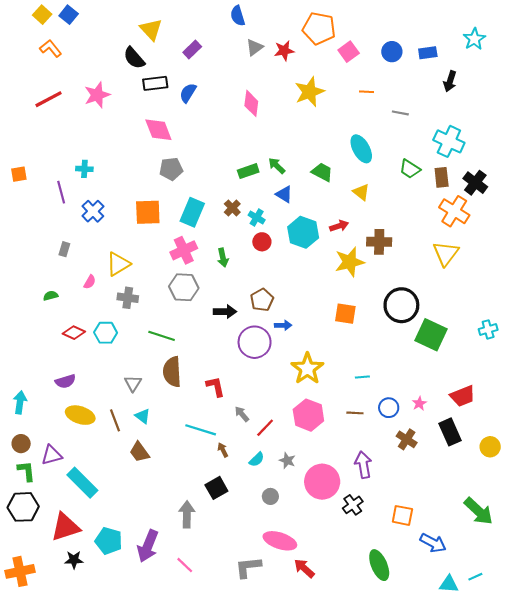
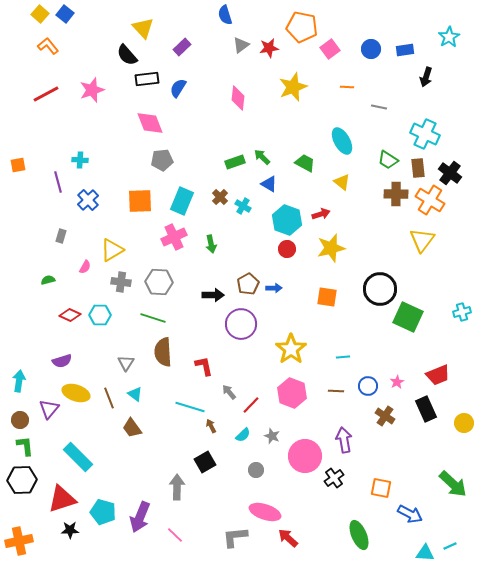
red circle: (262, 242) -> (287, 249), moved
brown cross: (379, 242) -> (396, 194), moved
gray hexagon: (184, 287) -> (159, 282), moved
blue arrow: (283, 325) -> (274, 288), moved
purple triangle: (52, 455) -> (49, 409), moved, turned -35

